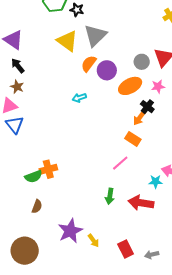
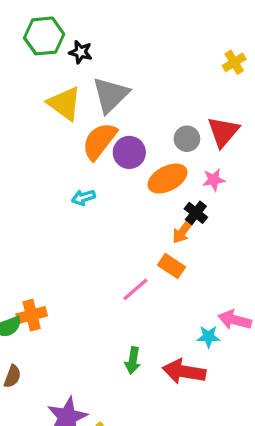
orange semicircle: (89, 64) -> (99, 141), size x1.4
pink line: (120, 163) -> (135, 289), moved

